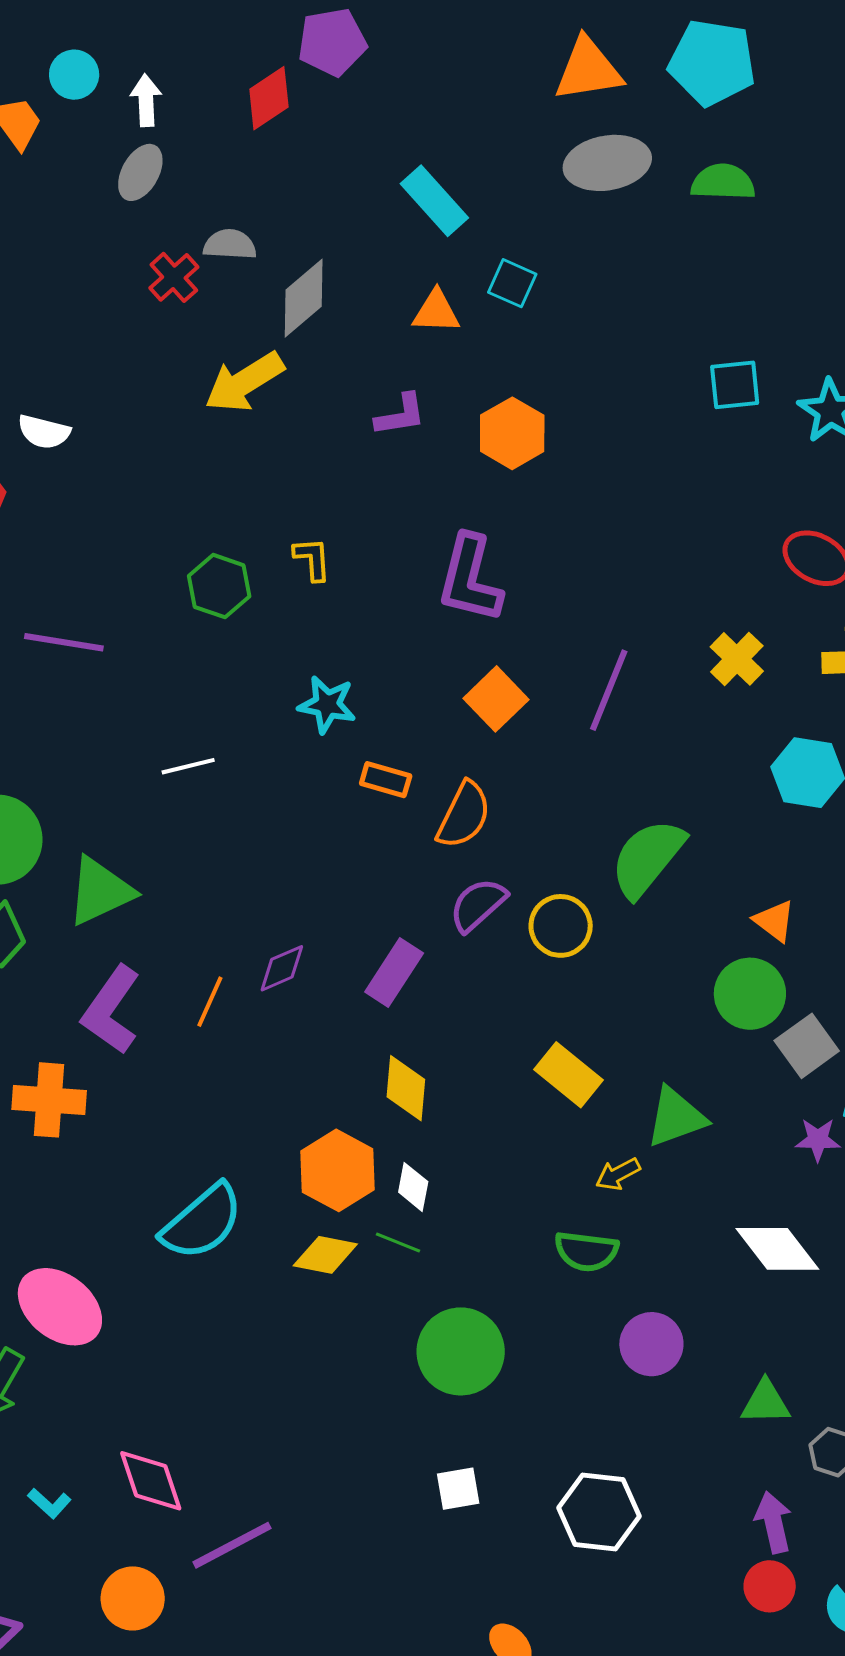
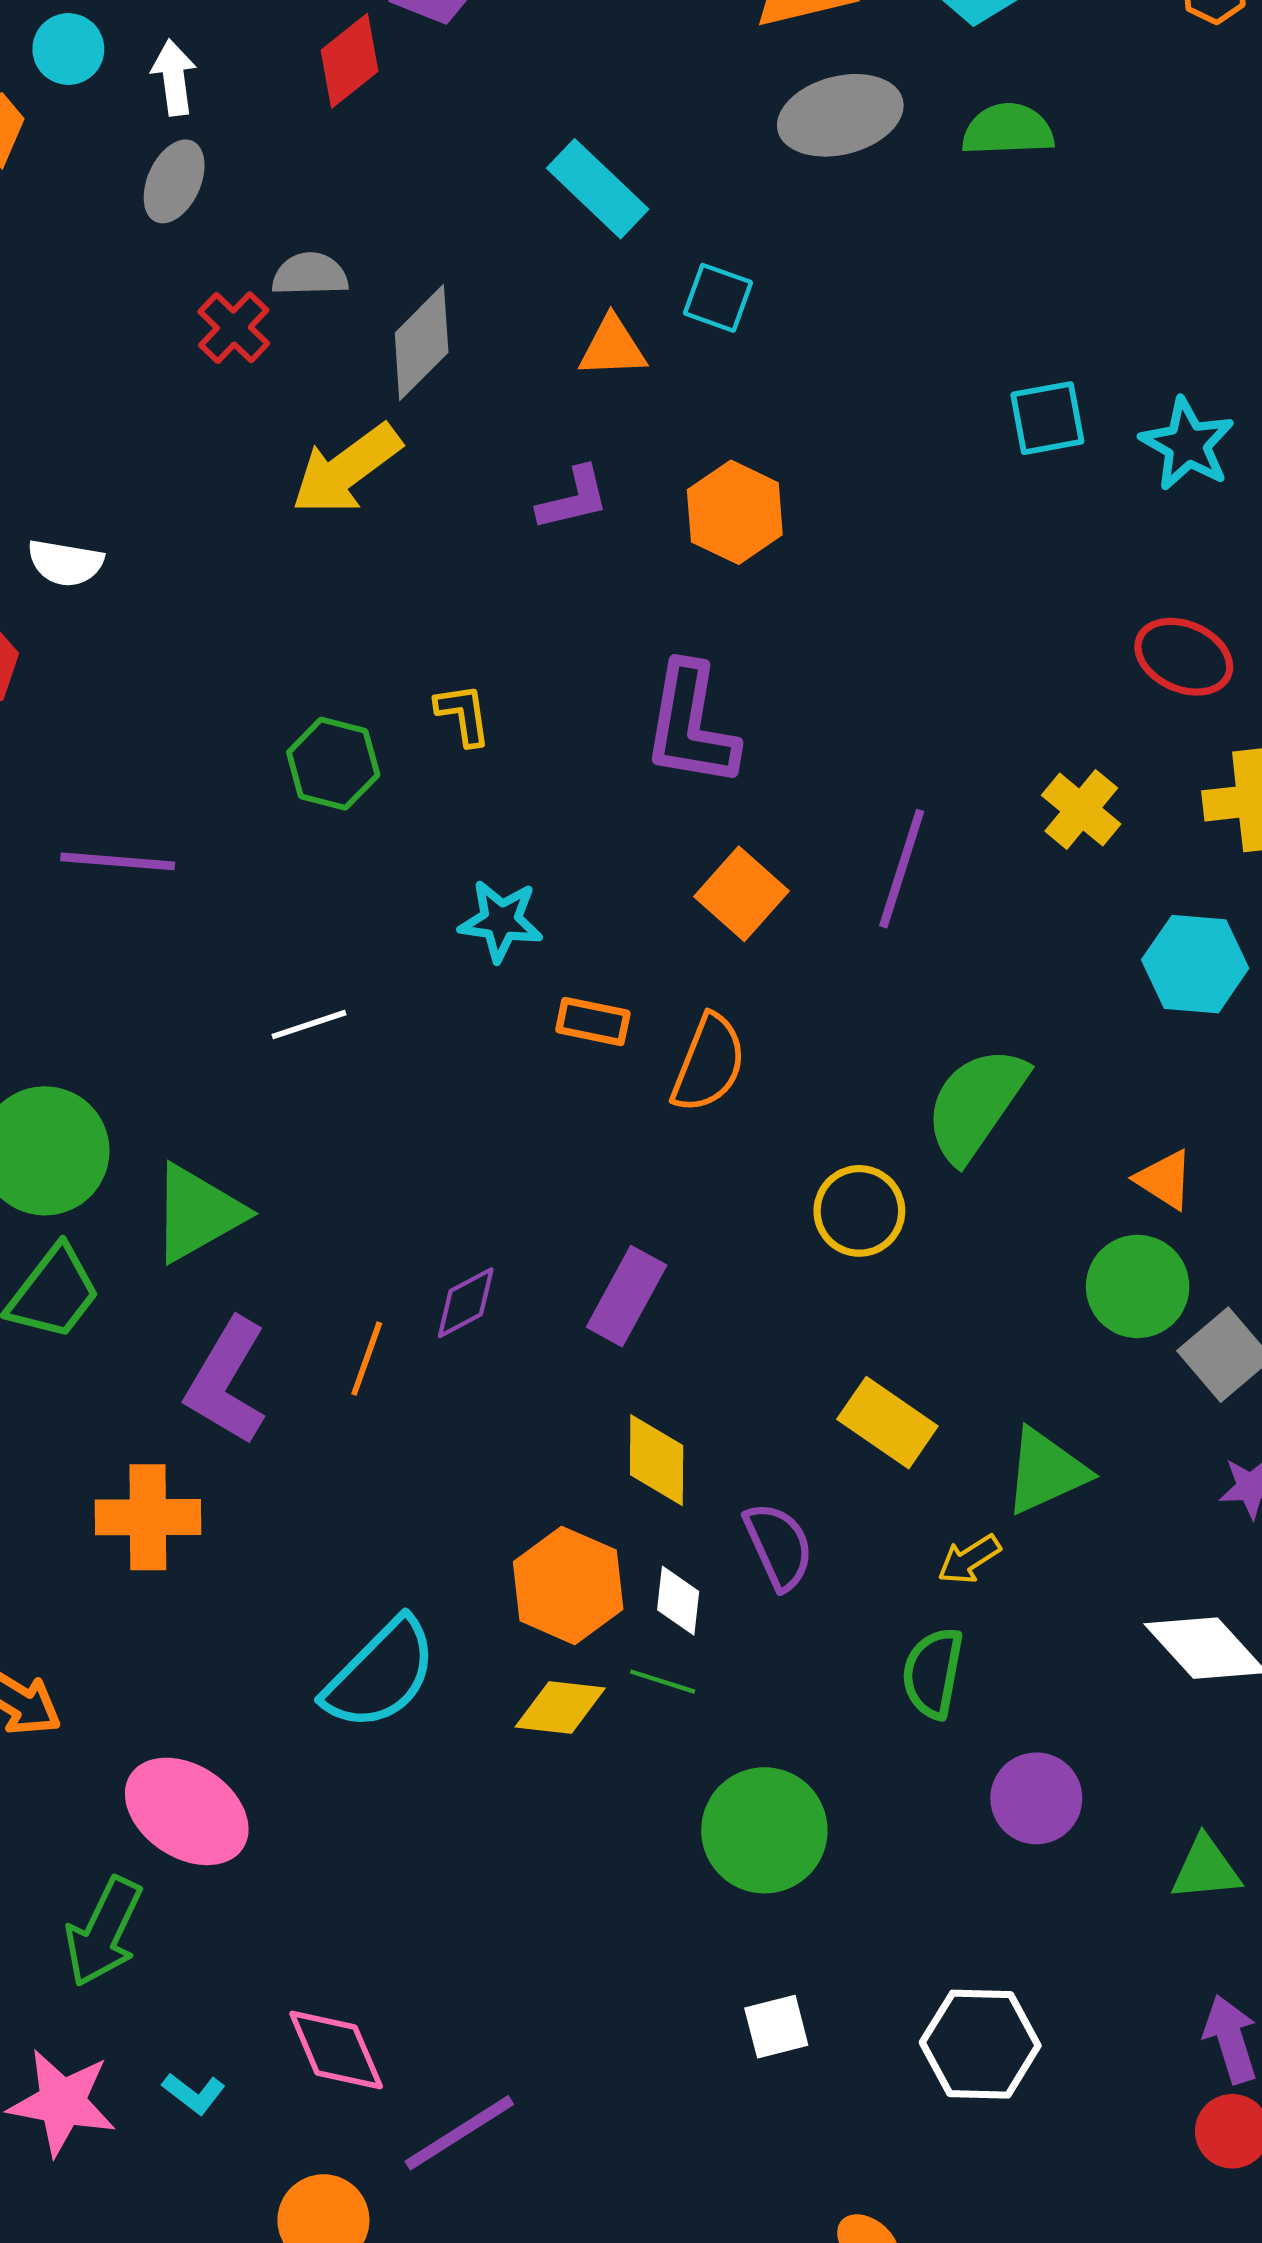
purple semicircle: (478, 905) -> (779, 1546), moved, turned 112
green semicircle: (586, 1251) -> (933, 1673), turned 98

